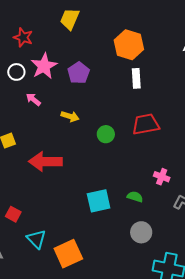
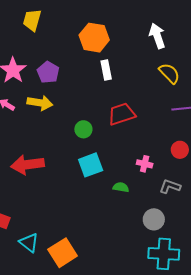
yellow arrow: (70, 116) -> (40, 103), moved, size x1.4
cyan square: (99, 201) -> (91, 165), moved
gray circle: (141, 232) -> (154, 219), moved

